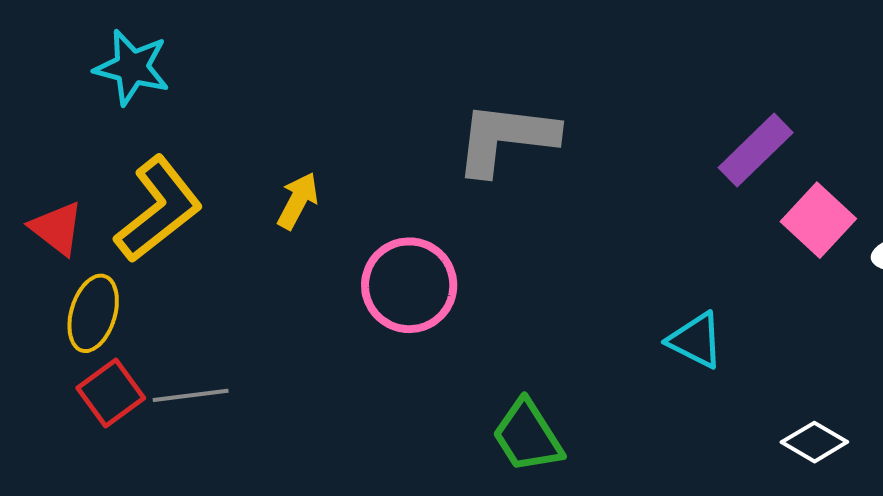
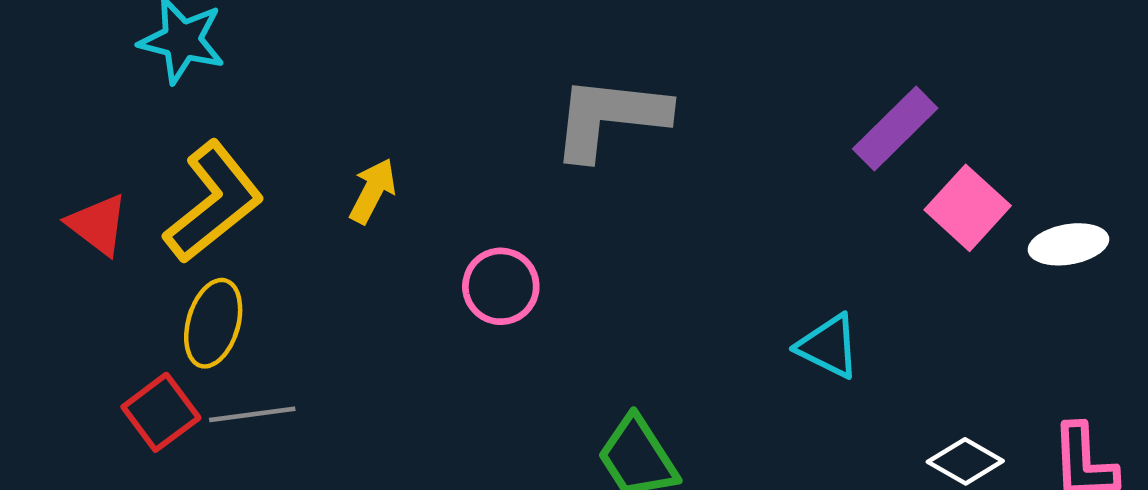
pink circle: (409, 285) -> (501, 286), size x0.7
yellow ellipse: (93, 313) -> (213, 323), moved

